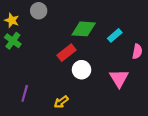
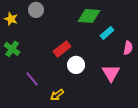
green diamond: (84, 29) -> (89, 16), moved
green cross: (13, 41) -> (12, 49), moved
purple line: (25, 93) -> (32, 79), moved, turned -56

